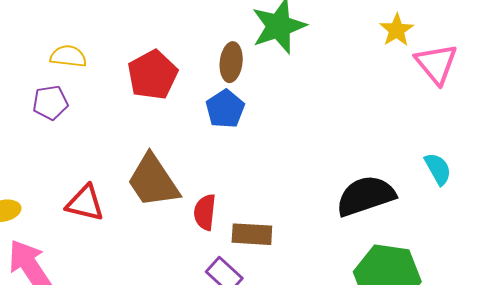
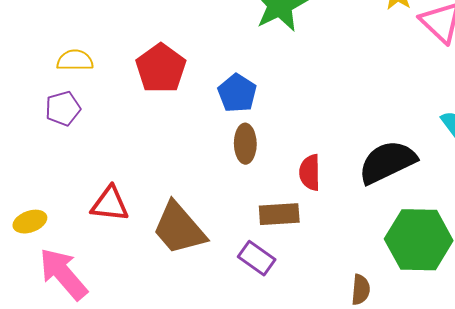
brown ellipse: (231, 62) -> (245, 144), moved
brown trapezoid: (153, 181) -> (179, 228), moved
red semicircle: (205, 212) -> (310, 172), moved

